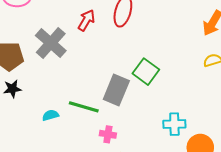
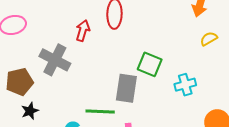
cyan cross: (174, 124) -> (185, 85), moved

